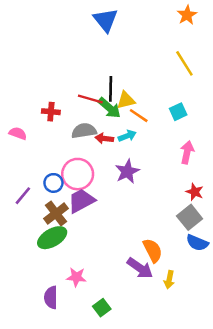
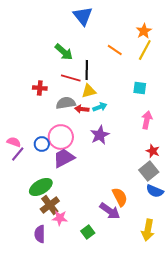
orange star: (187, 15) -> (144, 31), moved
yellow line: (184, 63) -> (145, 50), turned 60
yellow triangle: (126, 100) -> (89, 91), moved
green arrow: (109, 108) -> (64, 52), moved
cyan square: (178, 112) -> (140, 88), turned 32
orange line: (139, 116) -> (115, 50), moved
pink semicircle: (18, 133) -> (14, 142), moved
brown cross: (56, 213) -> (50, 205), moved
yellow arrow: (169, 280) -> (148, 230), moved, size x1.5
green square: (102, 308) -> (88, 232), moved

